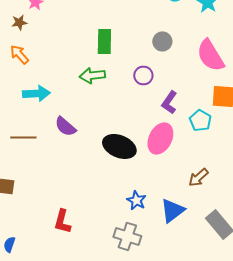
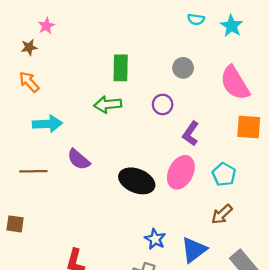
cyan pentagon: (200, 120) -> (224, 174), moved

